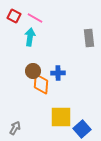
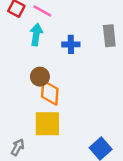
blue cross: (58, 73) -> (71, 44), moved
yellow square: (61, 117) -> (47, 124), moved

